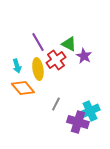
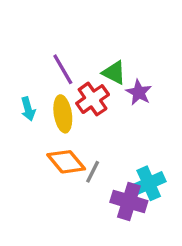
orange diamond: (23, 88) -> (66, 162), moved

